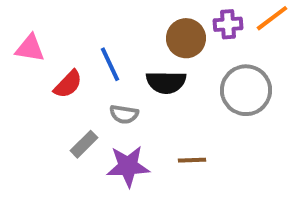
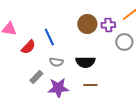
purple cross: (228, 24) -> (108, 25), moved
black semicircle: (166, 82) -> (85, 62), moved
gray circle: (246, 90) -> (124, 42), moved, size x0.7

